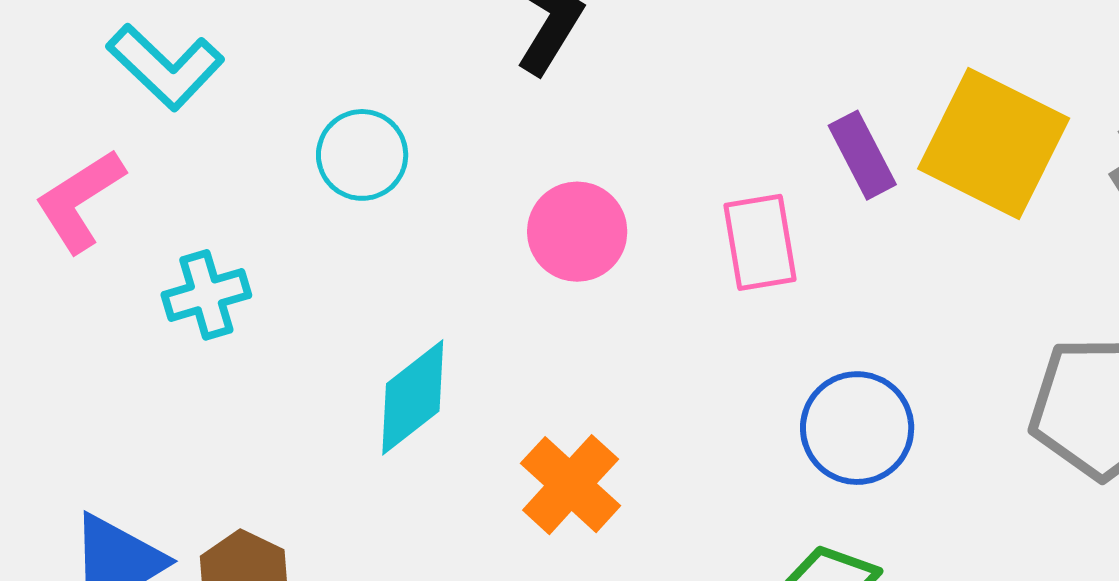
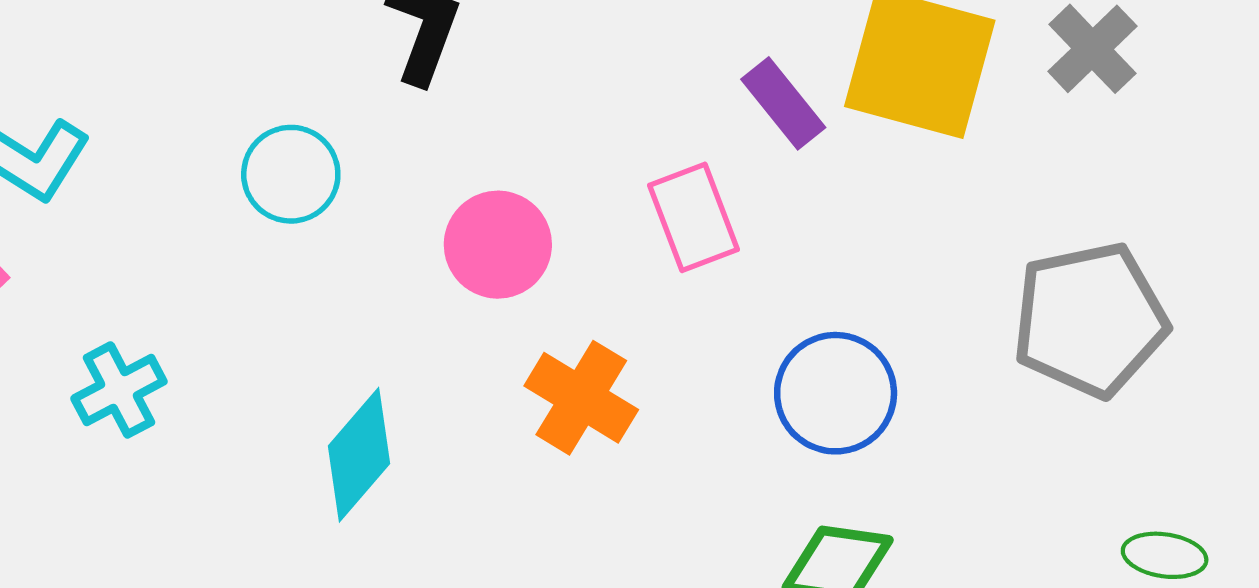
cyan circle: (362, 155) -> (291, 174), moved
orange cross: (571, 485) -> (581, 398), moved

